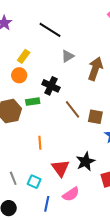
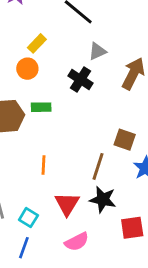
black cross: (51, 86) -> (80, 80), moved
brown line: (73, 109) -> (98, 166), moved, turned 48
black star: (86, 162) -> (103, 199), turned 30
blue line: (47, 204) -> (24, 248), moved

